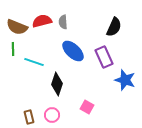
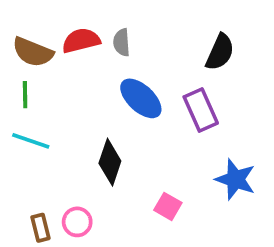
cyan line: (34, 62) -> (31, 141), moved
blue star: (125, 80) -> (235, 179), moved
pink circle: (52, 115) -> (77, 222), moved
brown rectangle: (29, 117) -> (41, 228), moved

